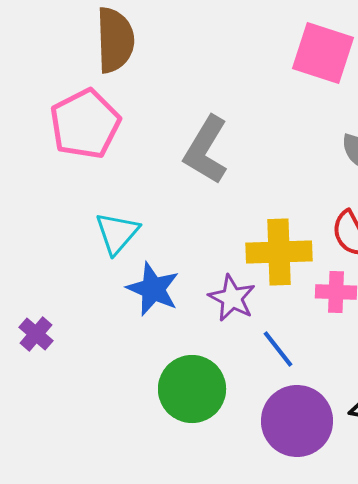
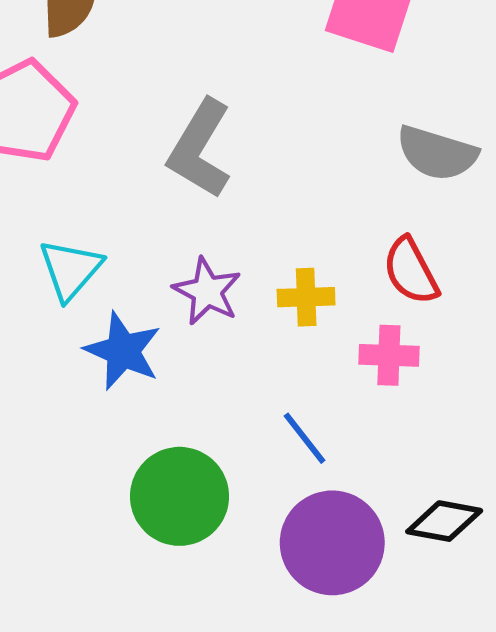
yellow cross: (279, 252) -> (306, 297), size x0.6
purple star: (232, 298) -> (207, 291), moved

